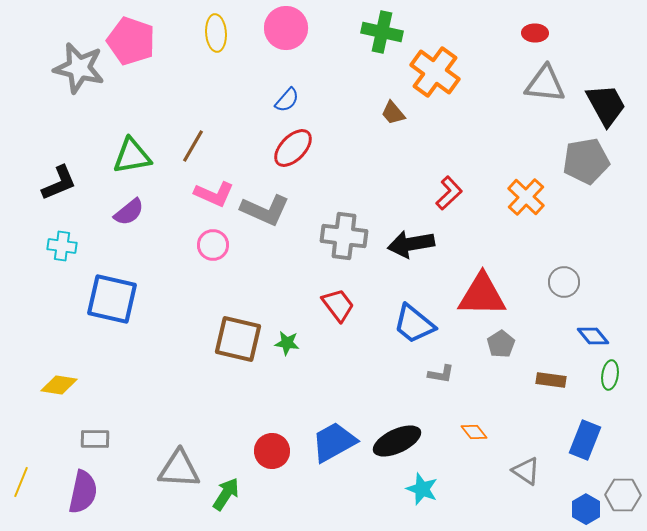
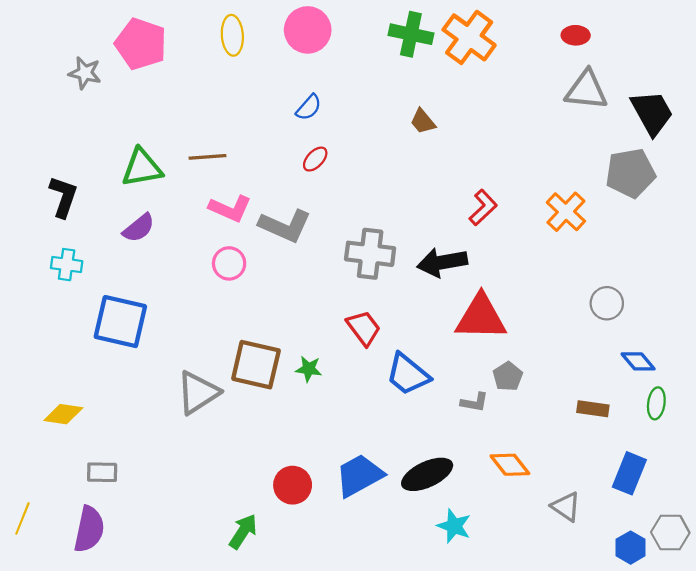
gray star: (79, 68) -> (85, 73), size x0.6
orange cross: (435, 72) -> (469, 37), moved
brown line: (193, 146) -> (208, 157), turned 56
red ellipse: (293, 148) -> (315, 159), size x0.6
black L-shape: (59, 183) -> (63, 197), turned -48
red triangle: (482, 295) -> (481, 317), moved
blue trapezoid: (414, 324) -> (408, 374), moved
gray pentagon: (501, 344) -> (508, 376), moved
orange diamond: (474, 432) -> (510, 465), size x1.4
gray triangle: (179, 469) -> (198, 393), moved, turned -36

